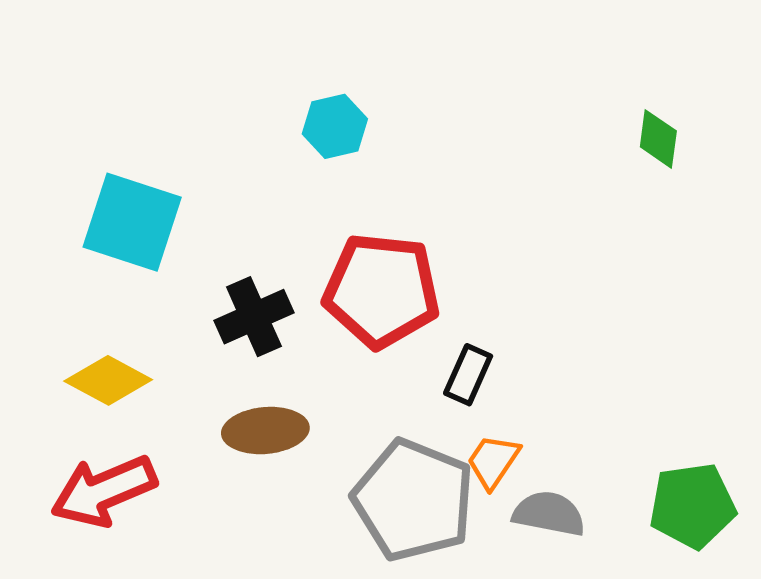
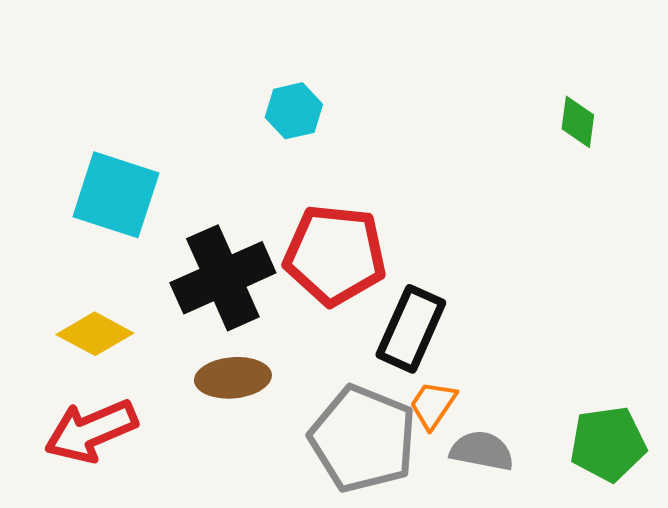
black cross: (254, 317) -> (223, 278), size x1.5
black rectangle: (468, 375) -> (411, 329), size x1.6

